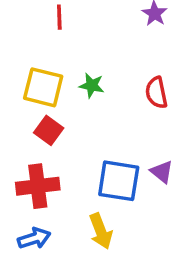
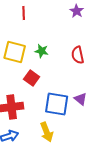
red square: (49, 130) -> (32, 78), moved

